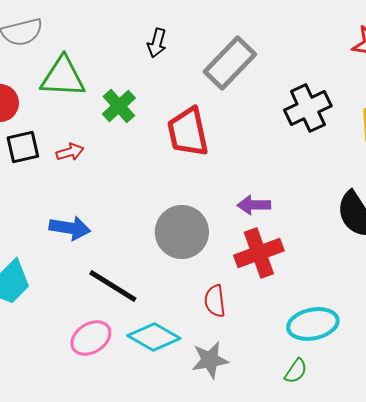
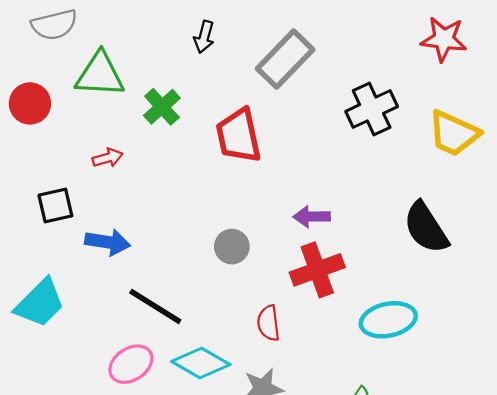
black square: (23, 147) -> (55, 206), moved
gray circle: (182, 232) -> (232, 247), size x0.6
cyan ellipse: (313, 324) -> (388, 320), moved

